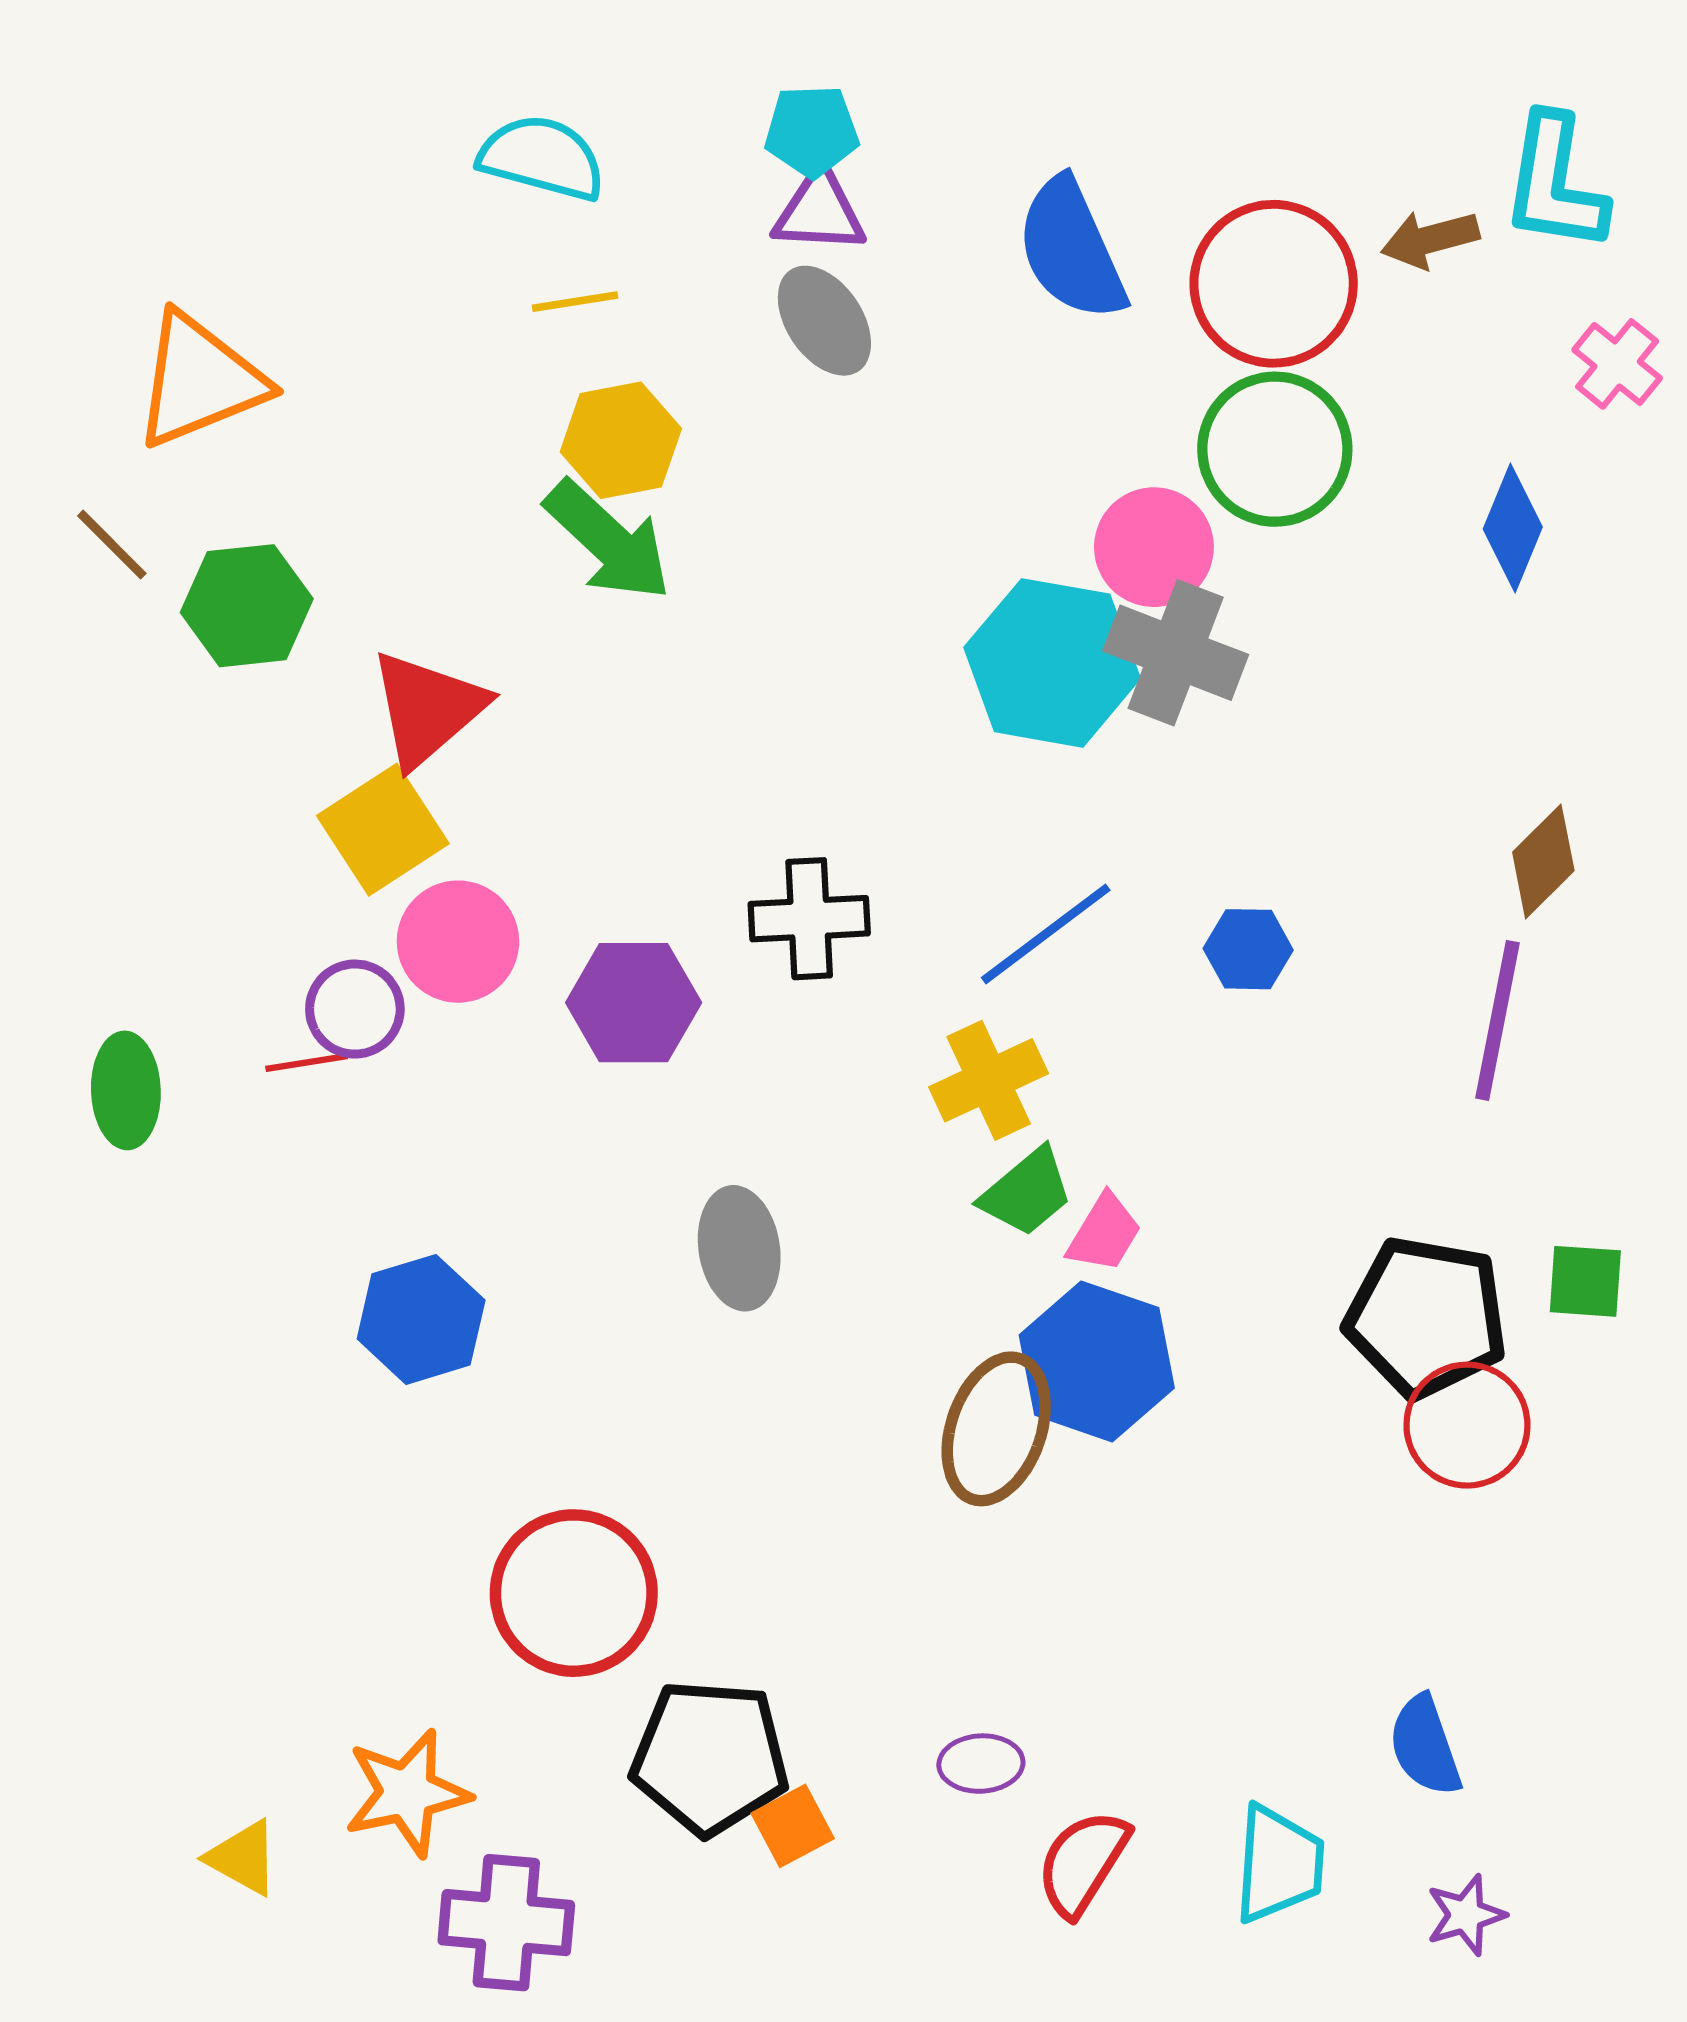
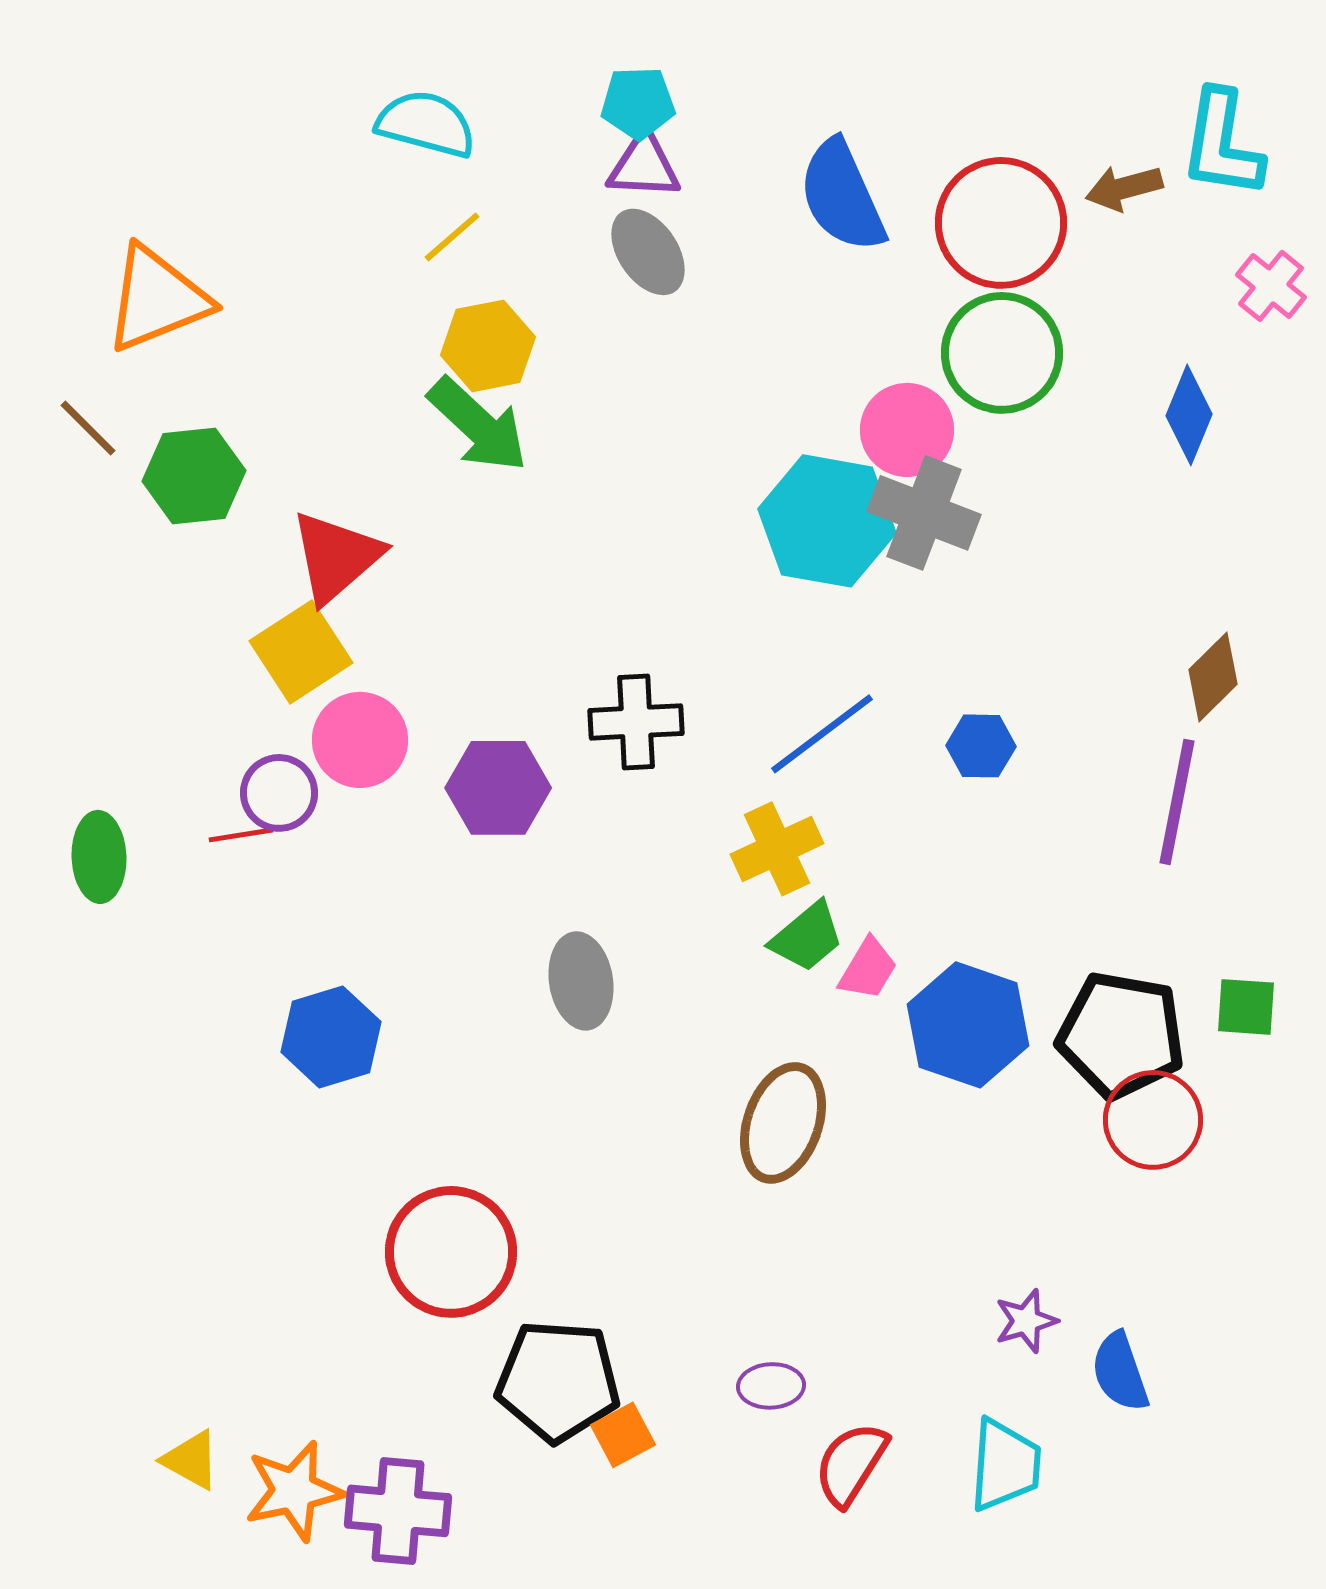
yellow line: (575, 302) -> (452, 237), turned -32
blue hexagon: (1097, 1361) -> (968, 1025), moved
orange star: (407, 1793) -> (294, 1491), moved
purple star: (1466, 1915) -> (1026, 1321), moved

